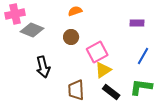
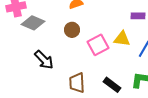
black arrow: (43, 67) -> (44, 60), turned -30
yellow triangle: (103, 70) -> (122, 39), moved, turned 42

